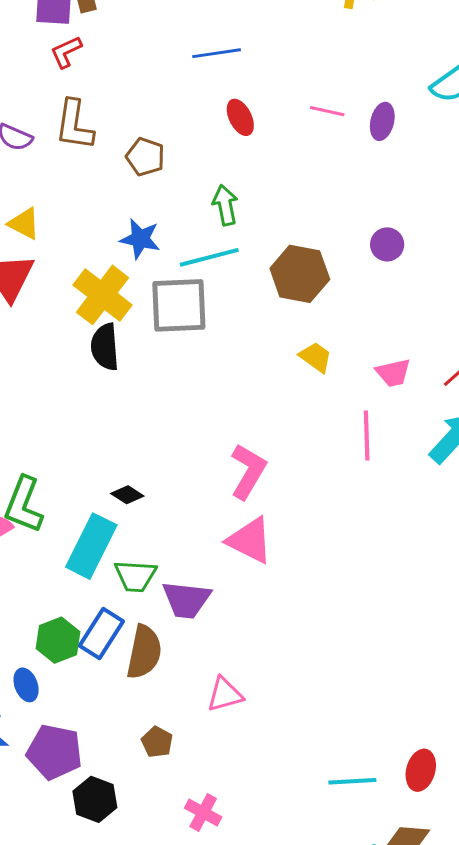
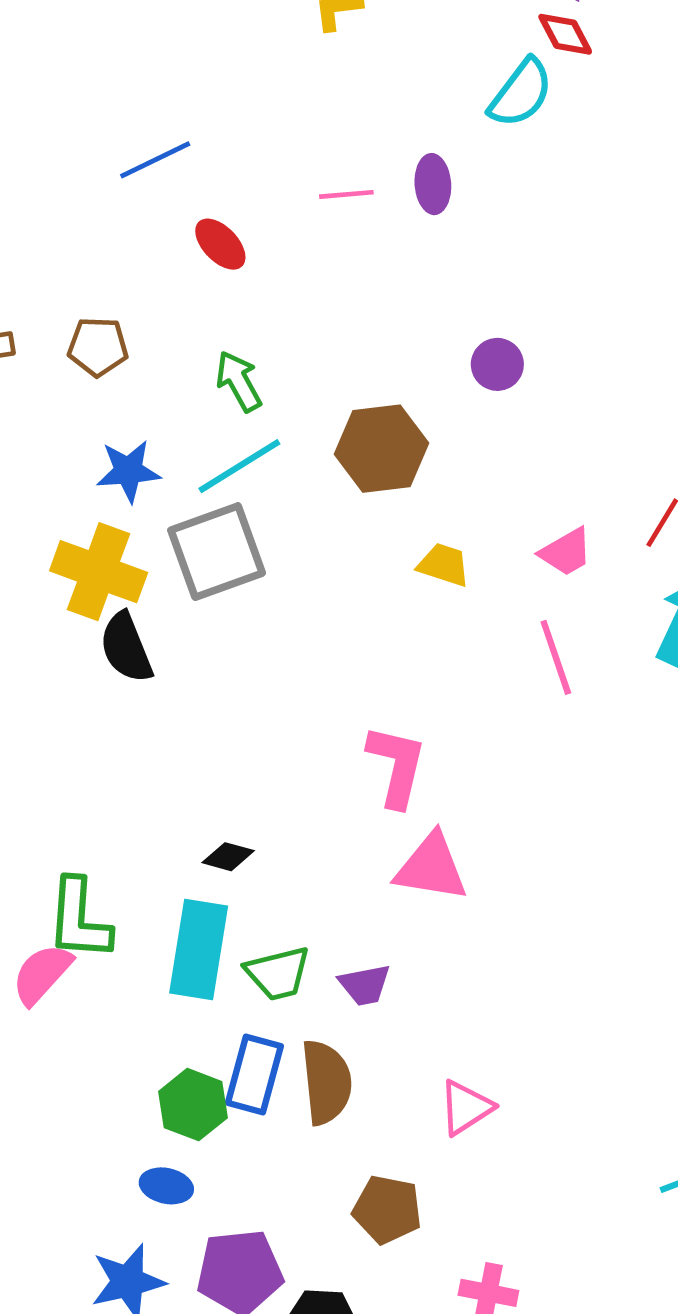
purple trapezoid: (186, 600) -> (365, 985), size x0.7
blue ellipse: (26, 685) -> (166, 1186), turned -40
brown pentagon: (157, 742) -> (387, 1210), size x1.4

